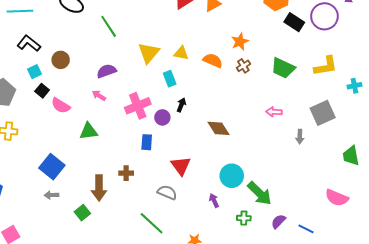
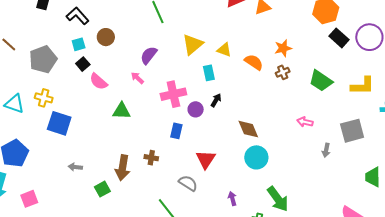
purple semicircle: (107, 71) -> (149, 55), turned -42
blue square: (52, 167) -> (59, 123), moved, turned -30
cyan circle: (232, 176) -> (256, 157), moved

